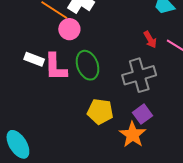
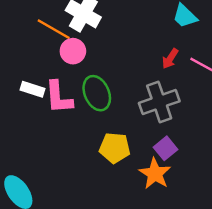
red arrow: (150, 40) -> (170, 59), turned 66

